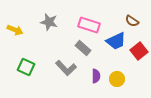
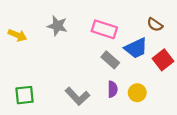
gray rectangle: (83, 48) -> (110, 60), moved
green square: (26, 67) -> (25, 95), moved, turned -30
gray L-shape: (66, 68) -> (77, 96), moved

